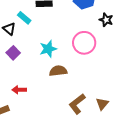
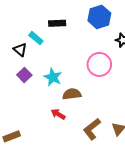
cyan star: (48, 49) -> (53, 77), moved, turned -30
red arrow: (19, 90) -> (58, 114), moved, turned 32

